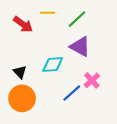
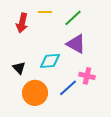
red arrow: (23, 24) -> (22, 23), turned 66
pink cross: (92, 80) -> (87, 76), turned -35
orange circle: (22, 98) -> (35, 93), moved

